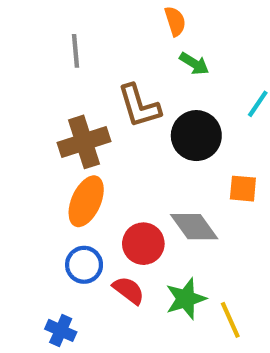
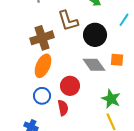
gray diamond: (194, 227) -> (94, 65), moved
red semicircle: (129, 290) -> (63, 108), turned 42
green star: (186, 299) -> (111, 99), moved, turned -30

